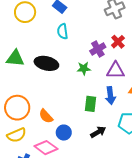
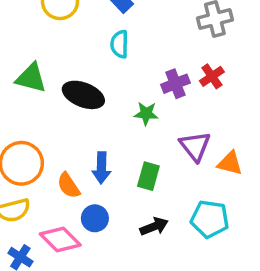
purple triangle: (115, 70) -> (195, 146), moved, turned 42
blue arrow: (110, 96) -> (101, 168), moved

